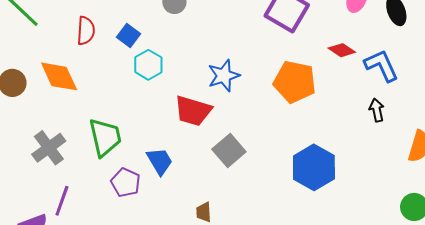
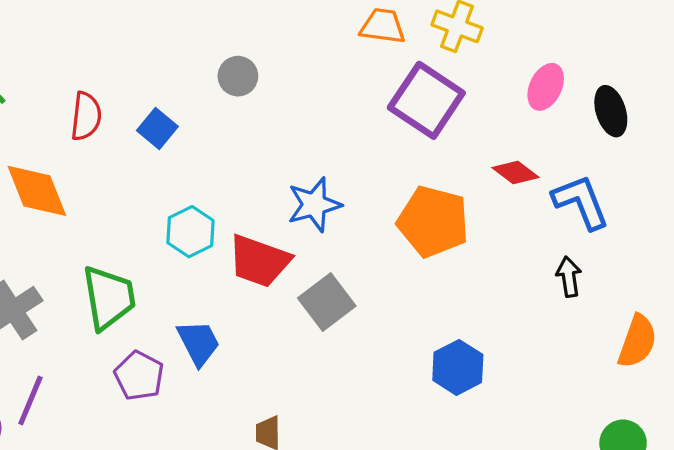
cyan hexagon: (148, 65) -> (190, 232), moved
gray square: (229, 150) -> (327, 302), moved
blue hexagon: (314, 167) -> (458, 367), size x0.7

